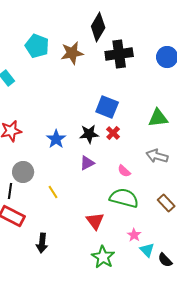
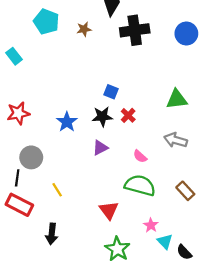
brown star: (72, 53) -> (84, 29), size x0.6
blue square: (107, 107) -> (111, 92), moved, size x0.6
yellow line: (53, 192) -> (57, 190), moved

